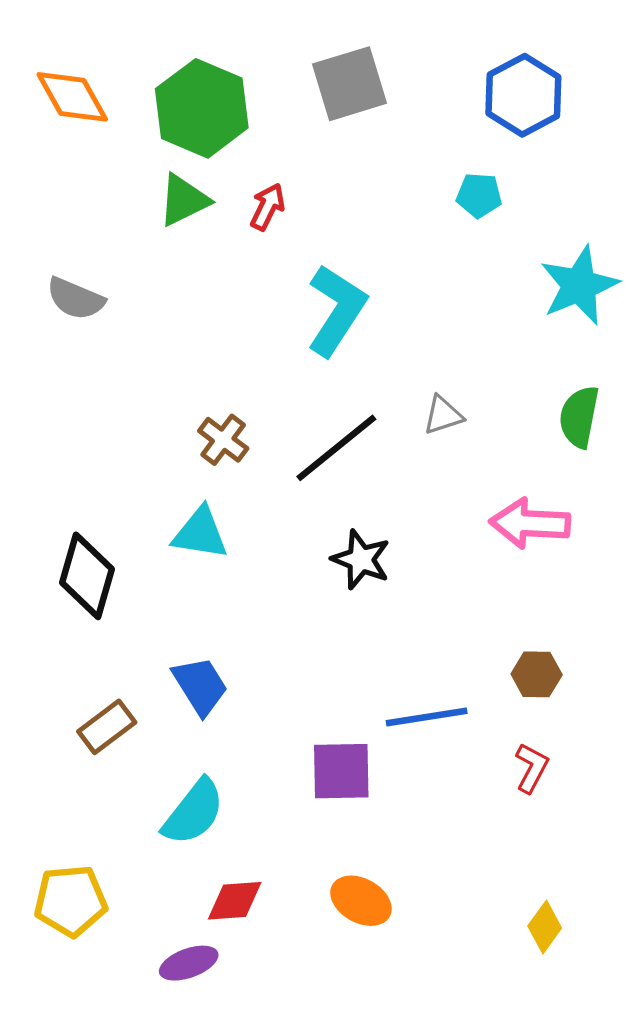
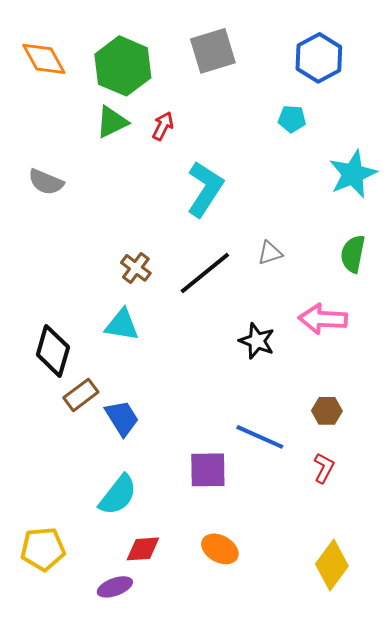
black star: (361, 559) -> (257, 341), moved
blue line: (427, 717) -> (260, 437), turned 33
brown rectangle: (107, 727) -> (81, 395), moved
yellow diamond: (545, 927) -> (332, 565), size x1.6

